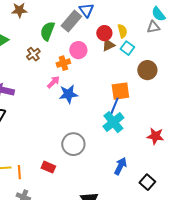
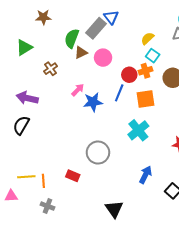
yellow semicircle: (122, 31) -> (147, 38), turned -120
red circle: (104, 33) -> (129, 75), moved
brown triangle: (108, 45) -> (81, 53), moved
brown cross: (33, 54) -> (51, 69), moved
orange cross: (63, 63) -> (145, 71), moved
blue line: (114, 106) -> (119, 93), moved

